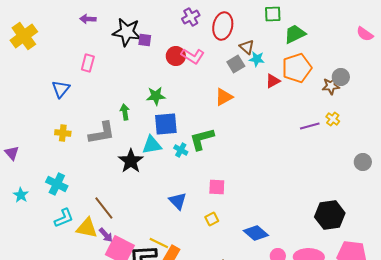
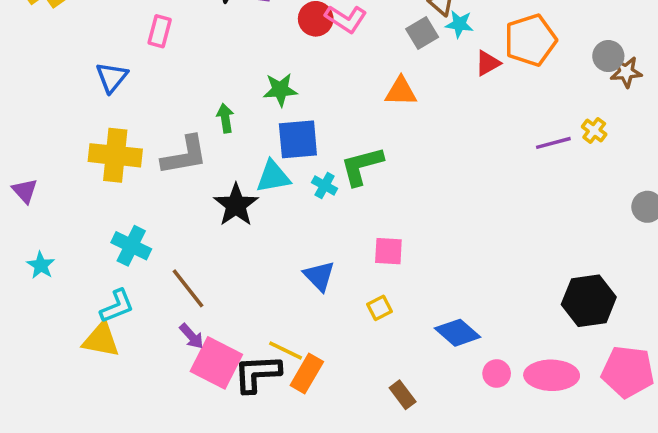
brown star: (331, 86) -> (626, 72), moved
orange triangle: (224, 97) -> (401, 91), turned 30
yellow cross: (63, 133) -> (115, 155), size x1.8
cyan cross: (57, 184) -> (131, 246), moved
yellow triangle: (87, 228) -> (101, 340), moved

